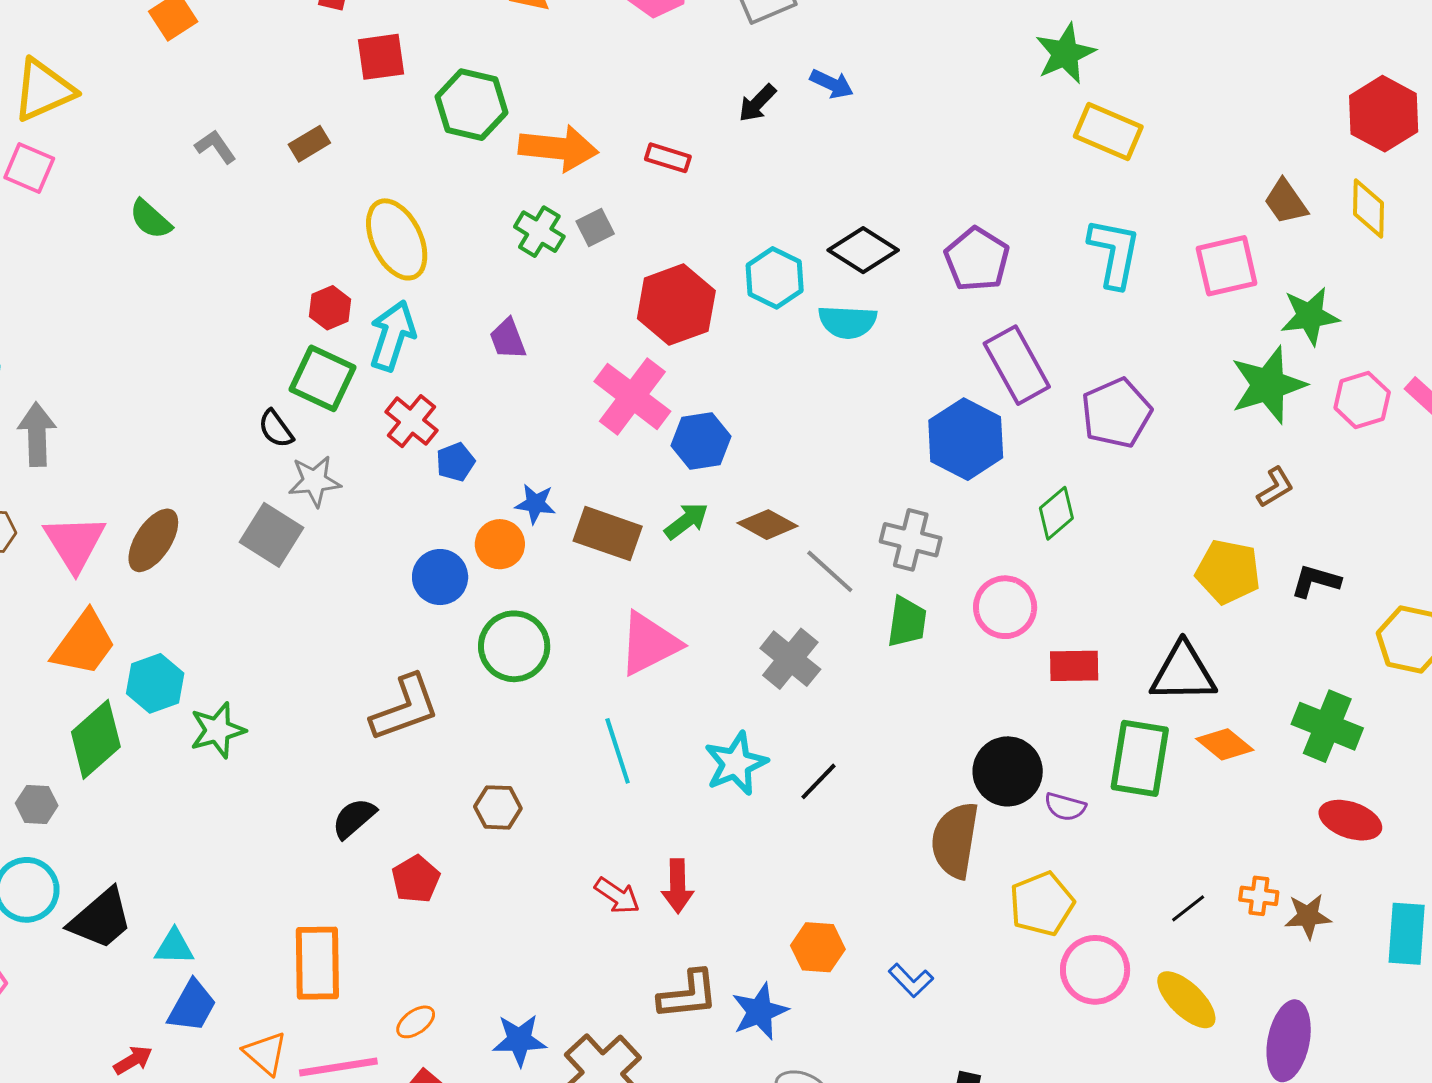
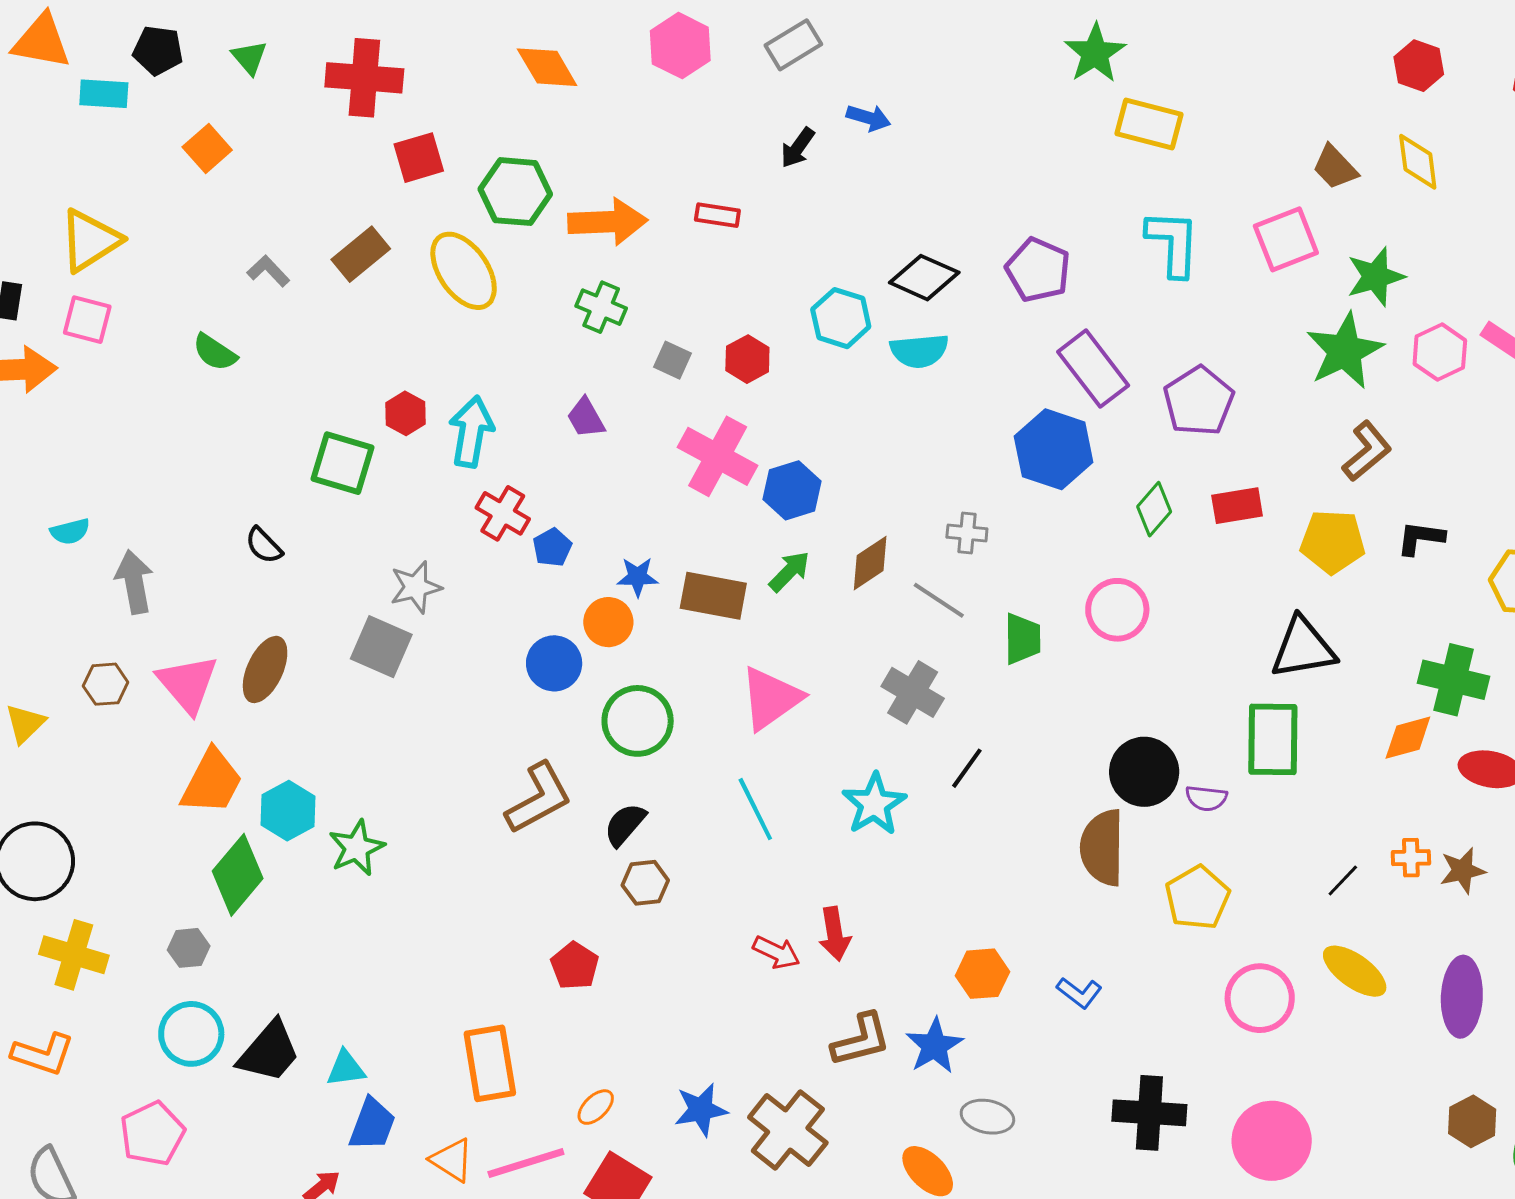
red hexagon: (1384, 114) -> (1419, 66), size x0.7
brown rectangle: (309, 144) -> (361, 254), size x1.4
gray square: (595, 228) -> (672, 360), moved, turned -30
yellow ellipse: (397, 239) -> (464, 271), moved
red hexagon: (676, 305) -> (747, 359), size x0.6
green square: (322, 378) -> (342, 463), moved
black semicircle: (276, 429) -> (264, 545), moved
brown L-shape: (1275, 487) -> (1367, 451), size x1.4
brown diamond: (767, 525) -> (870, 563), turned -54
gray cross: (911, 540) -> (967, 533), moved, size x0.7
red rectangle: (1074, 666) -> (1237, 506), moved
orange diamond: (1225, 744) -> (1408, 738), moved, turned -46
black line: (818, 781) -> (967, 768), moved
black semicircle: (354, 818) -> (625, 825), moved
pink circle: (1095, 970) -> (1260, 998), moved

